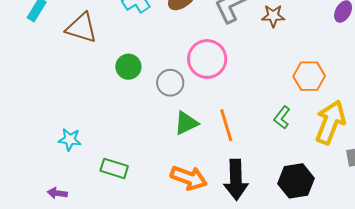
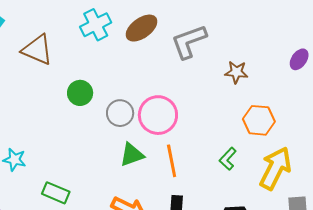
brown star: (273, 16) -> (236, 72), moved
pink circle: (207, 59) -> (158, 115), moved

